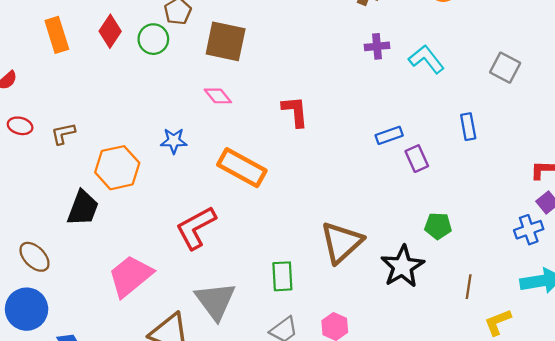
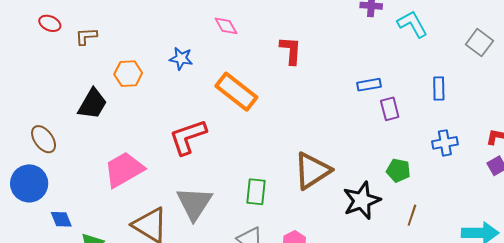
orange hexagon: (117, 168) -> (128, 74), size x0.7
blue cross: (529, 230) -> (445, 143), moved
brown line: (469, 287) -> (412, 215), moved

